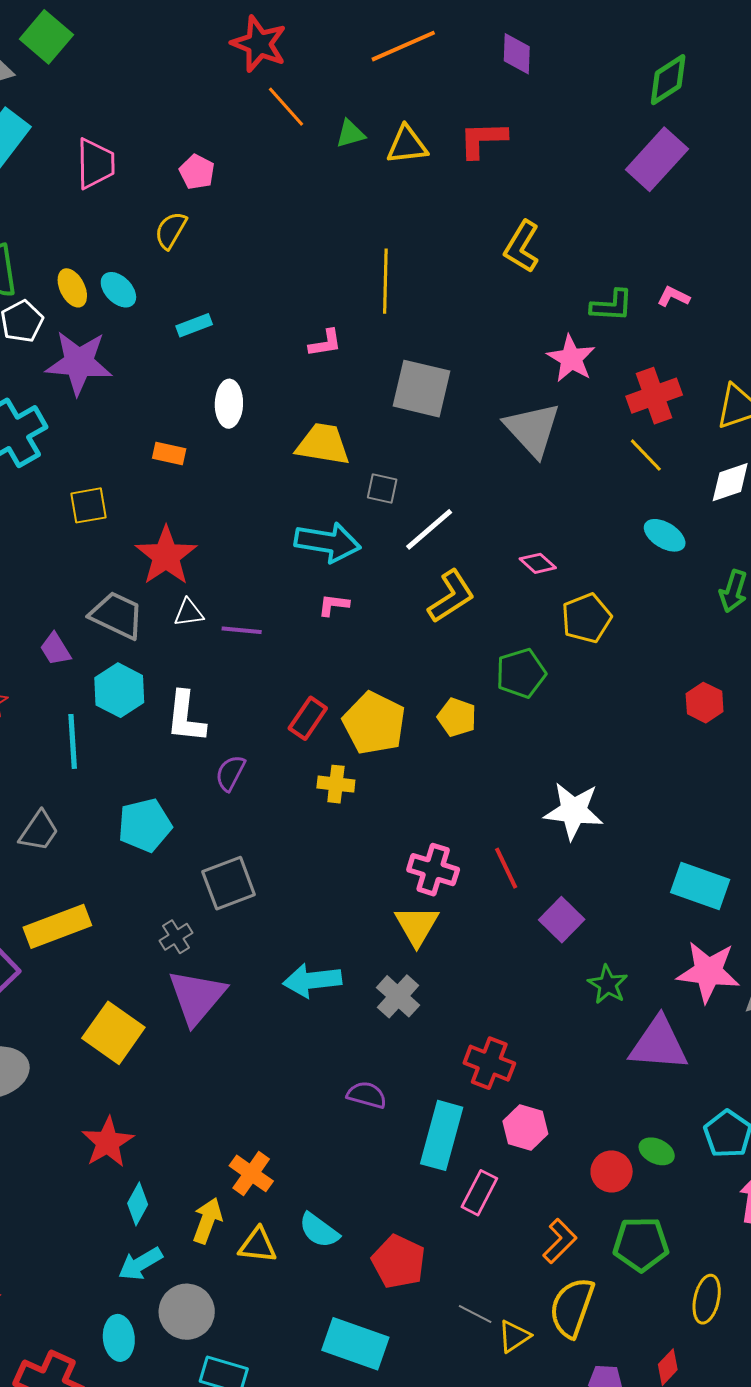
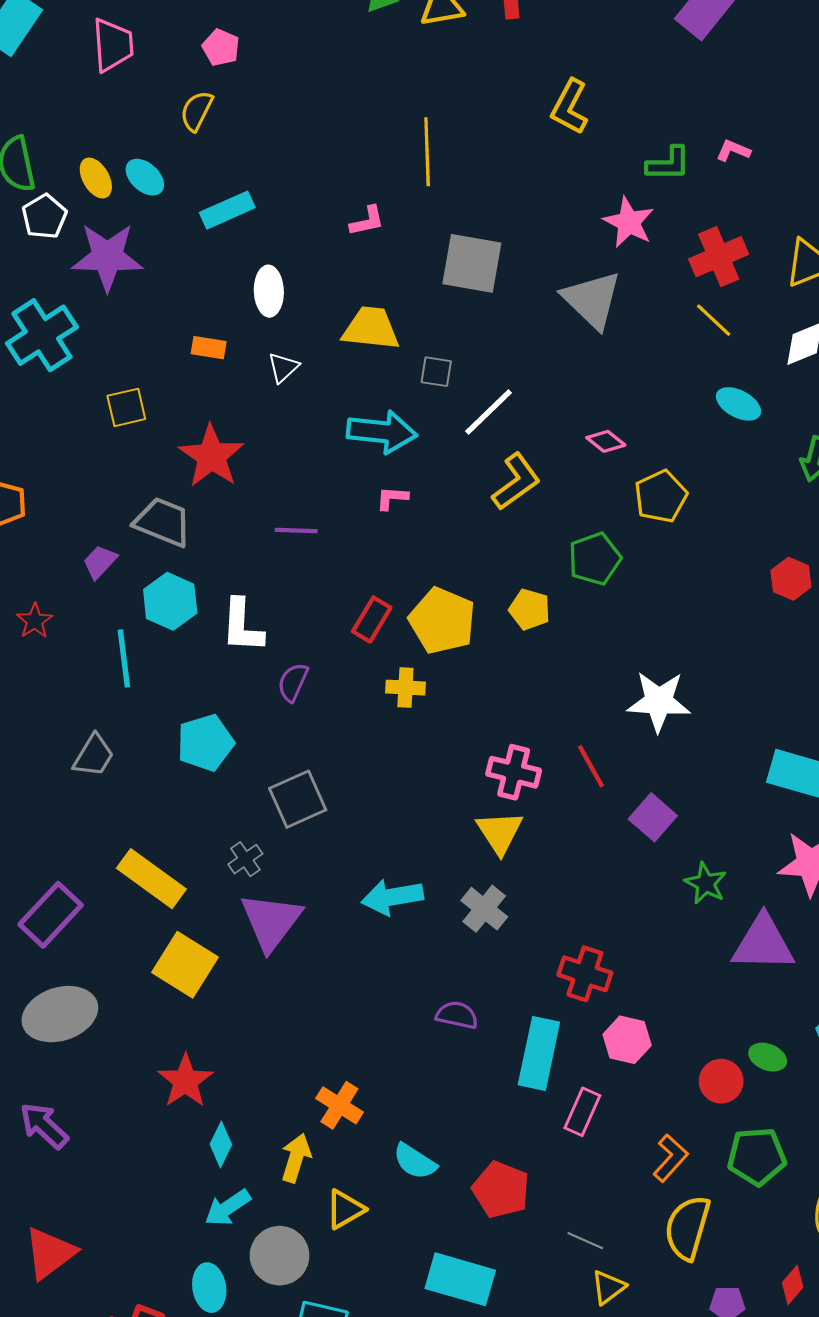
cyan rectangle: (194, 325) -> (227, 210), size x1.4
white triangle: (189, 613) -> (283, 367), moved, turned -32
purple trapezoid: (55, 649) -> (100, 562), turned 78
yellow rectangle: (57, 926) -> (151, 879), moved, turned 60
yellow triangle: (258, 1245) -> (345, 1209), moved, turned -33
yellow triangle: (514, 1336) -> (608, 1287), moved

